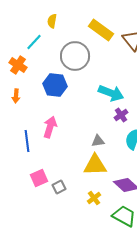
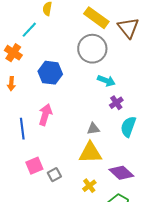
gray circle: (75, 56) -> (92, 49), moved
cyan arrow: (111, 93) -> (106, 81), size x0.7

